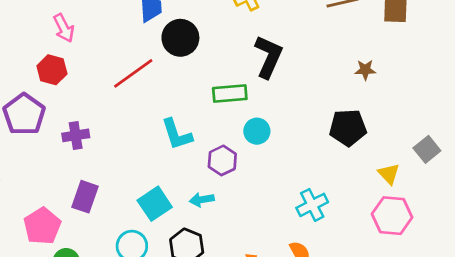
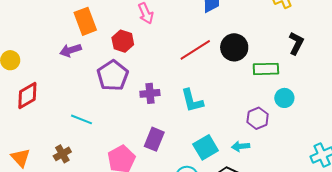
black circle: (180, 38) -> (234, 47), moved
black L-shape: (269, 57) -> (296, 43), size x0.7
red hexagon: (52, 70) -> (123, 41), moved
cyan L-shape: (177, 134) -> (192, 101), moved

